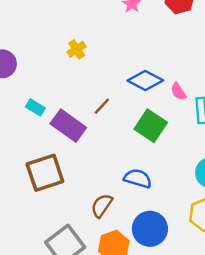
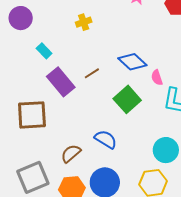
cyan rectangle: (35, 107) -> (44, 51), moved

